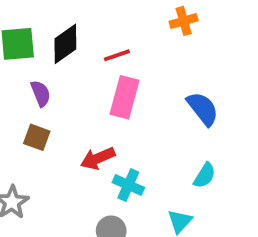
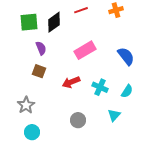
red line: (117, 55) -> (81, 10), moved
pink rectangle: (124, 97) -> (85, 50), turned 45
cyan cross: (128, 185) -> (100, 87), moved

